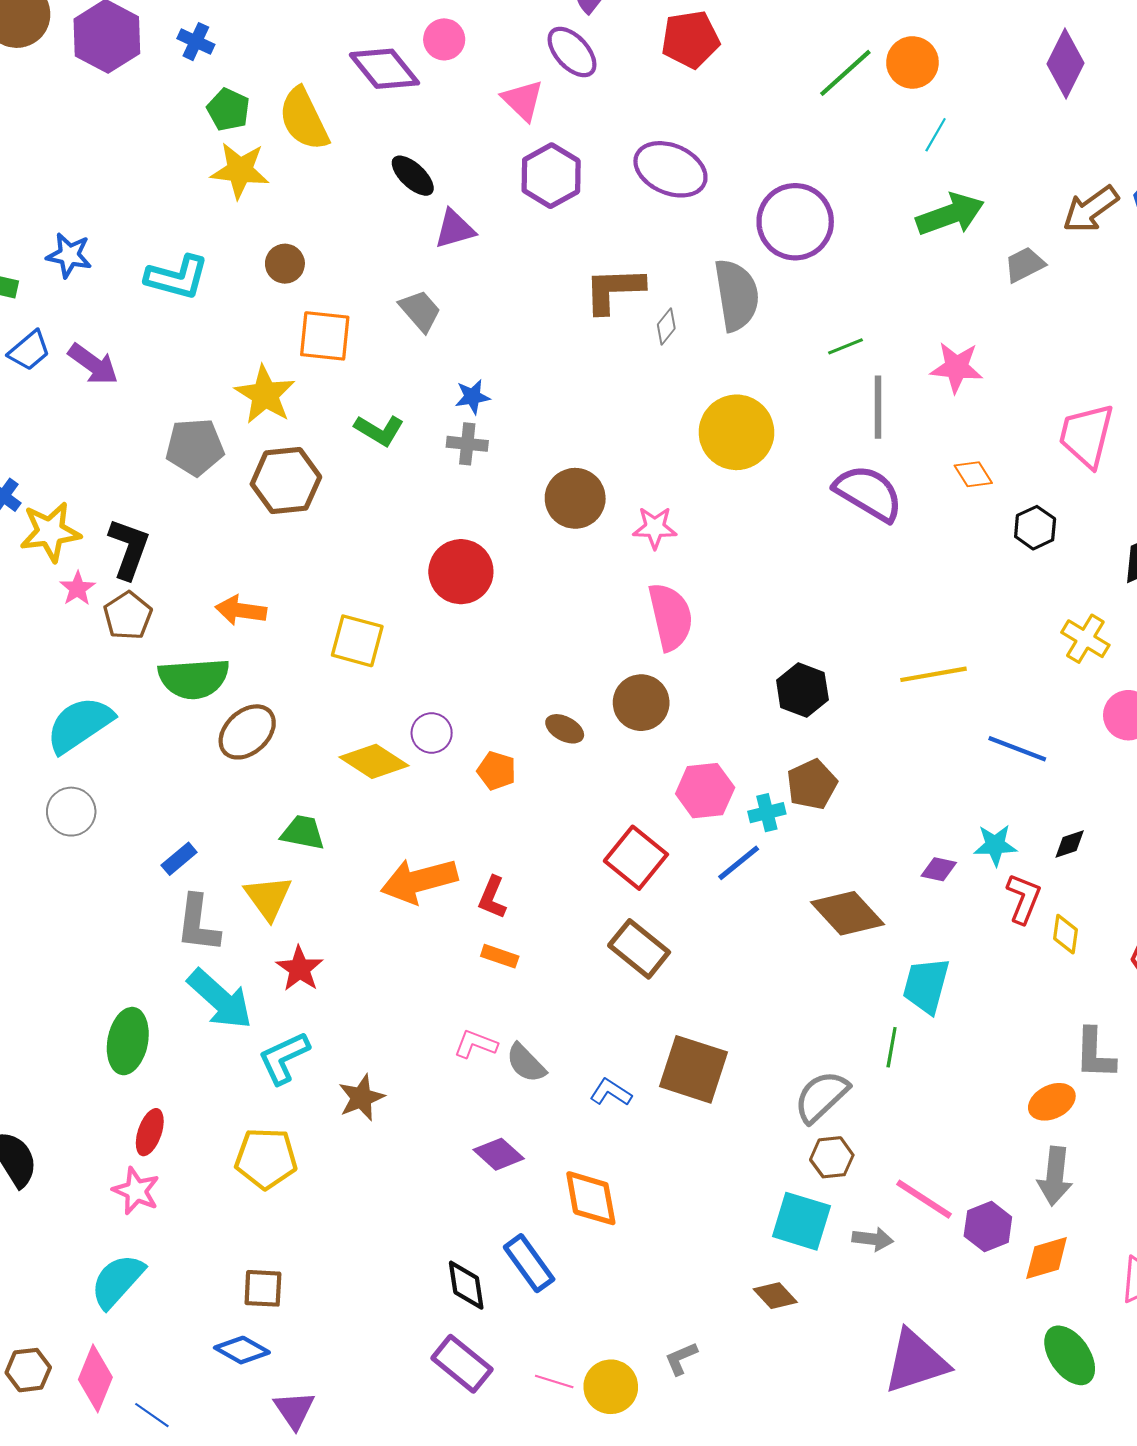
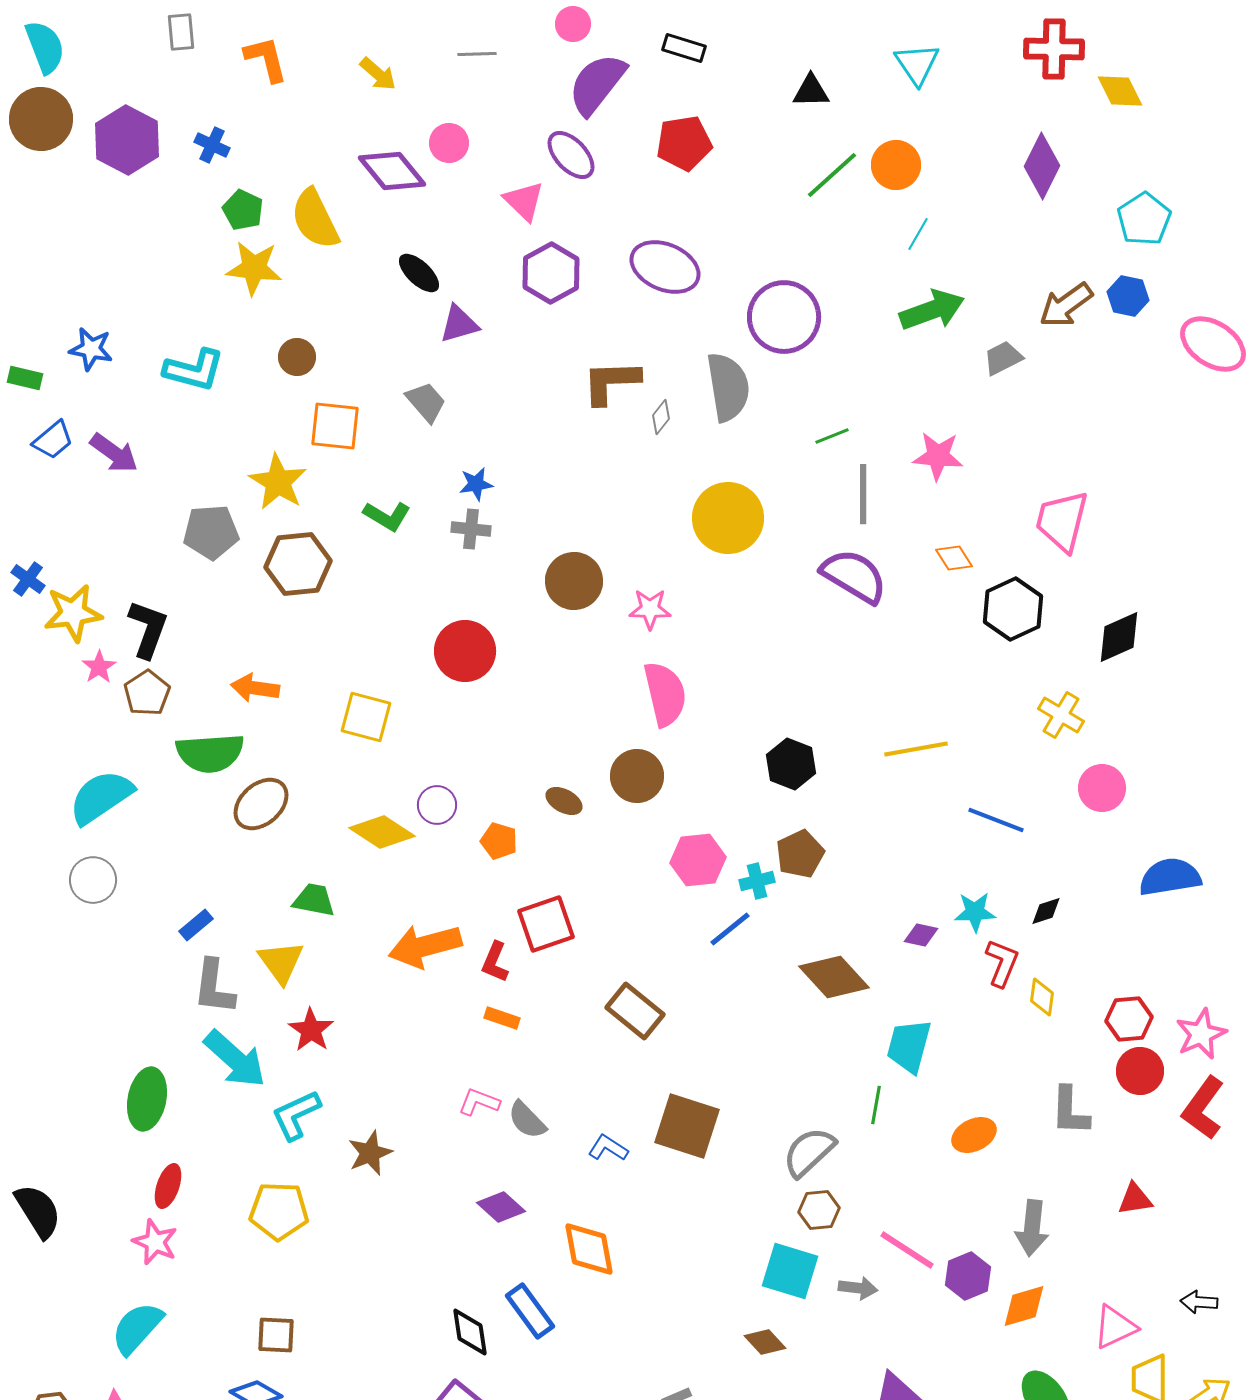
black hexagon: (1035, 528) -> (1013, 609), size x1.5
red square: (636, 858) -> (546, 924), moved, turned 32
orange ellipse: (1052, 1102) -> (974, 1135), moved

